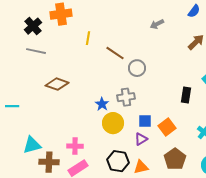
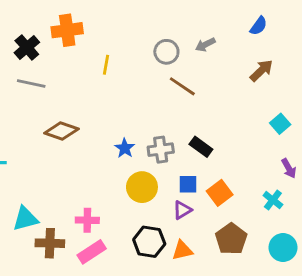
brown line: (115, 53) -> (182, 86), moved
gray circle: (137, 68) -> (166, 52), moved
black rectangle: (186, 95) -> (201, 147), moved, turned -63
blue star: (102, 104) -> (125, 148), moved

